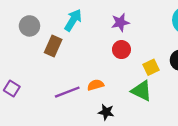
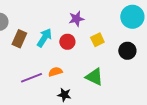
cyan arrow: (73, 20) -> (44, 38), moved
red circle: (121, 50) -> (67, 42), moved
yellow square: (151, 67) -> (97, 40), moved

